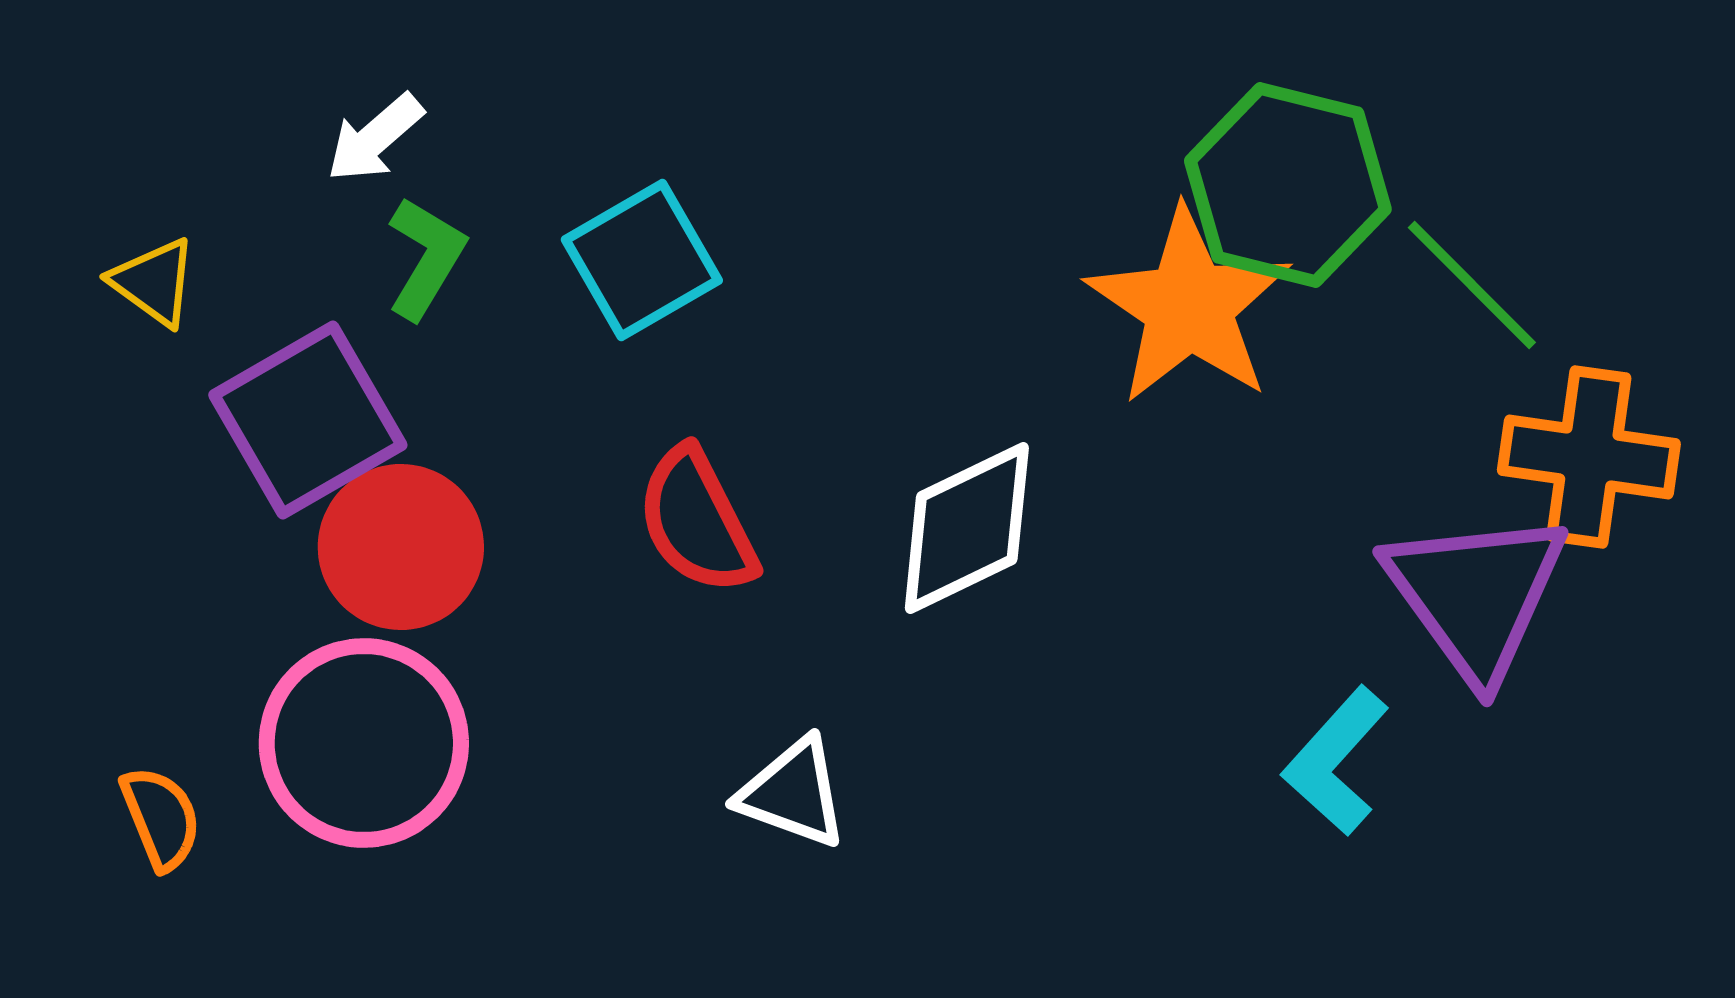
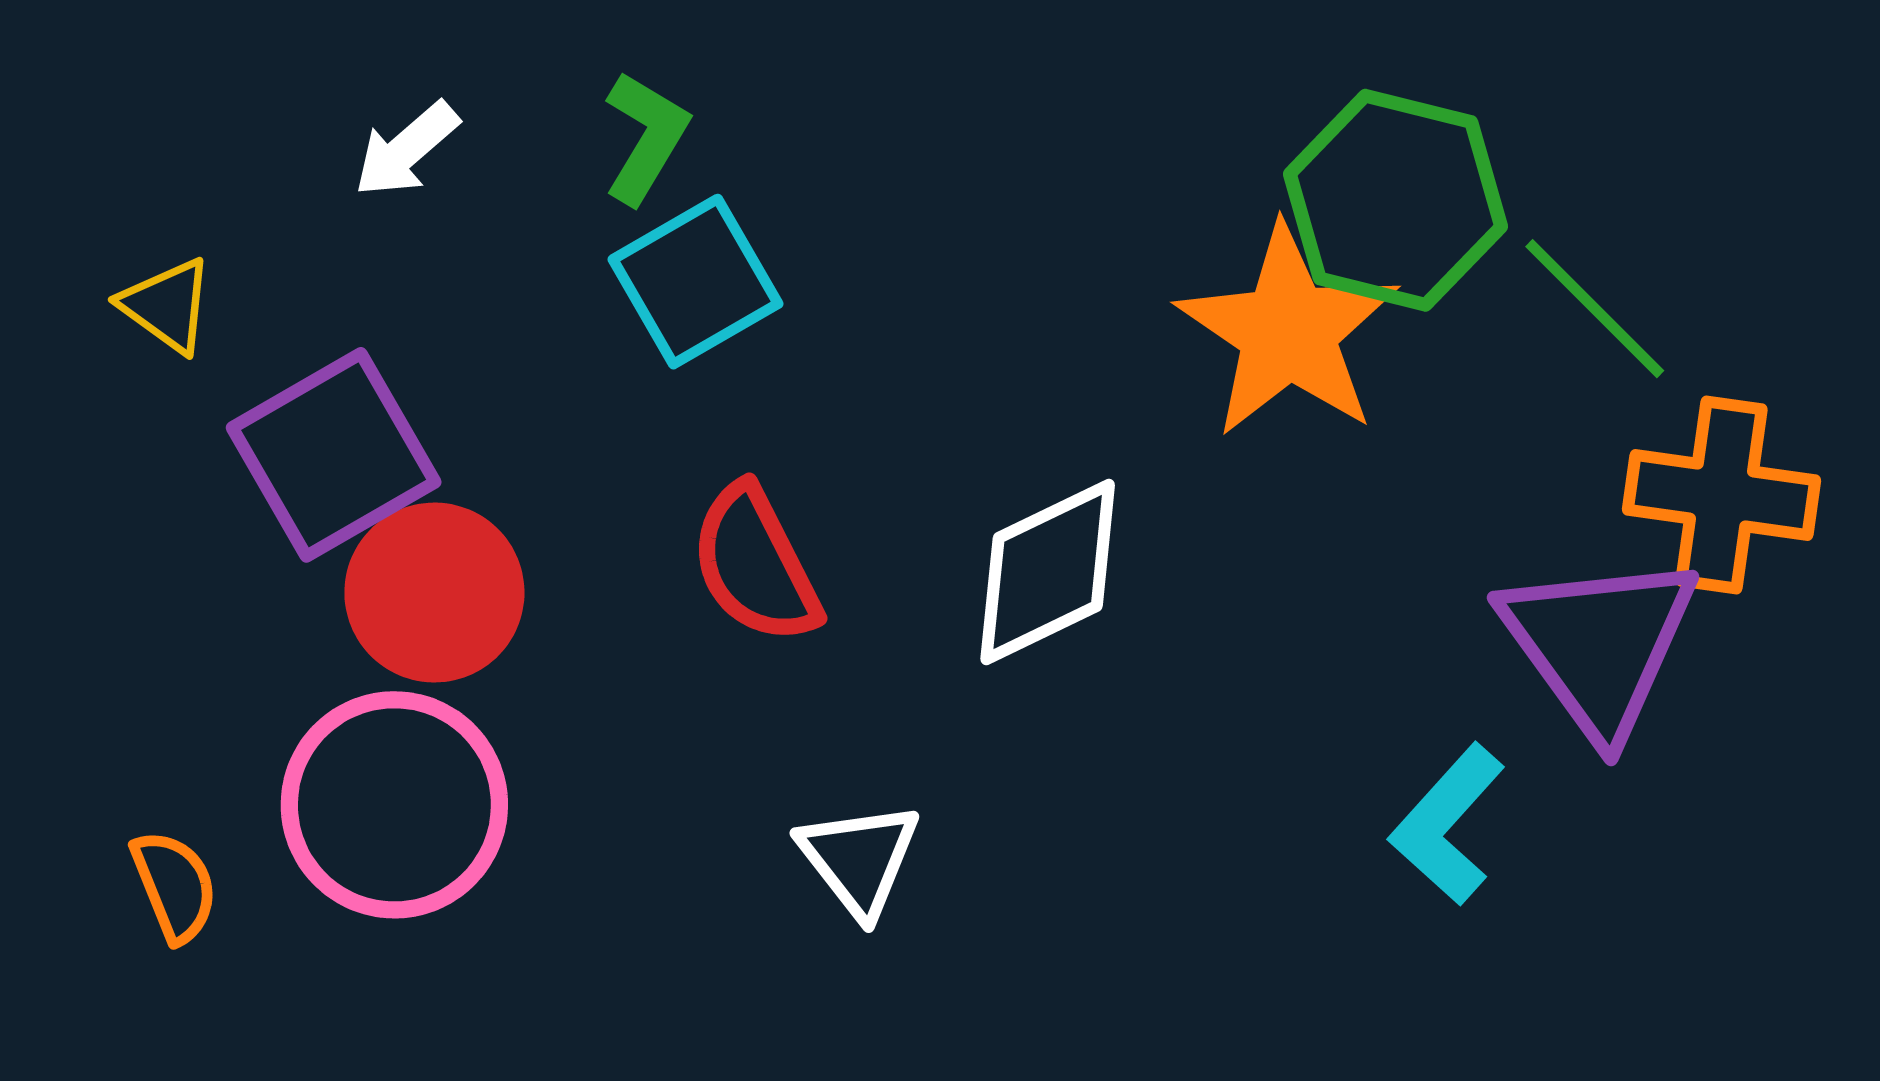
green L-shape: (426, 258) -> (646, 137), moved
white triangle: (793, 793) -> (859, 859), turned 32

